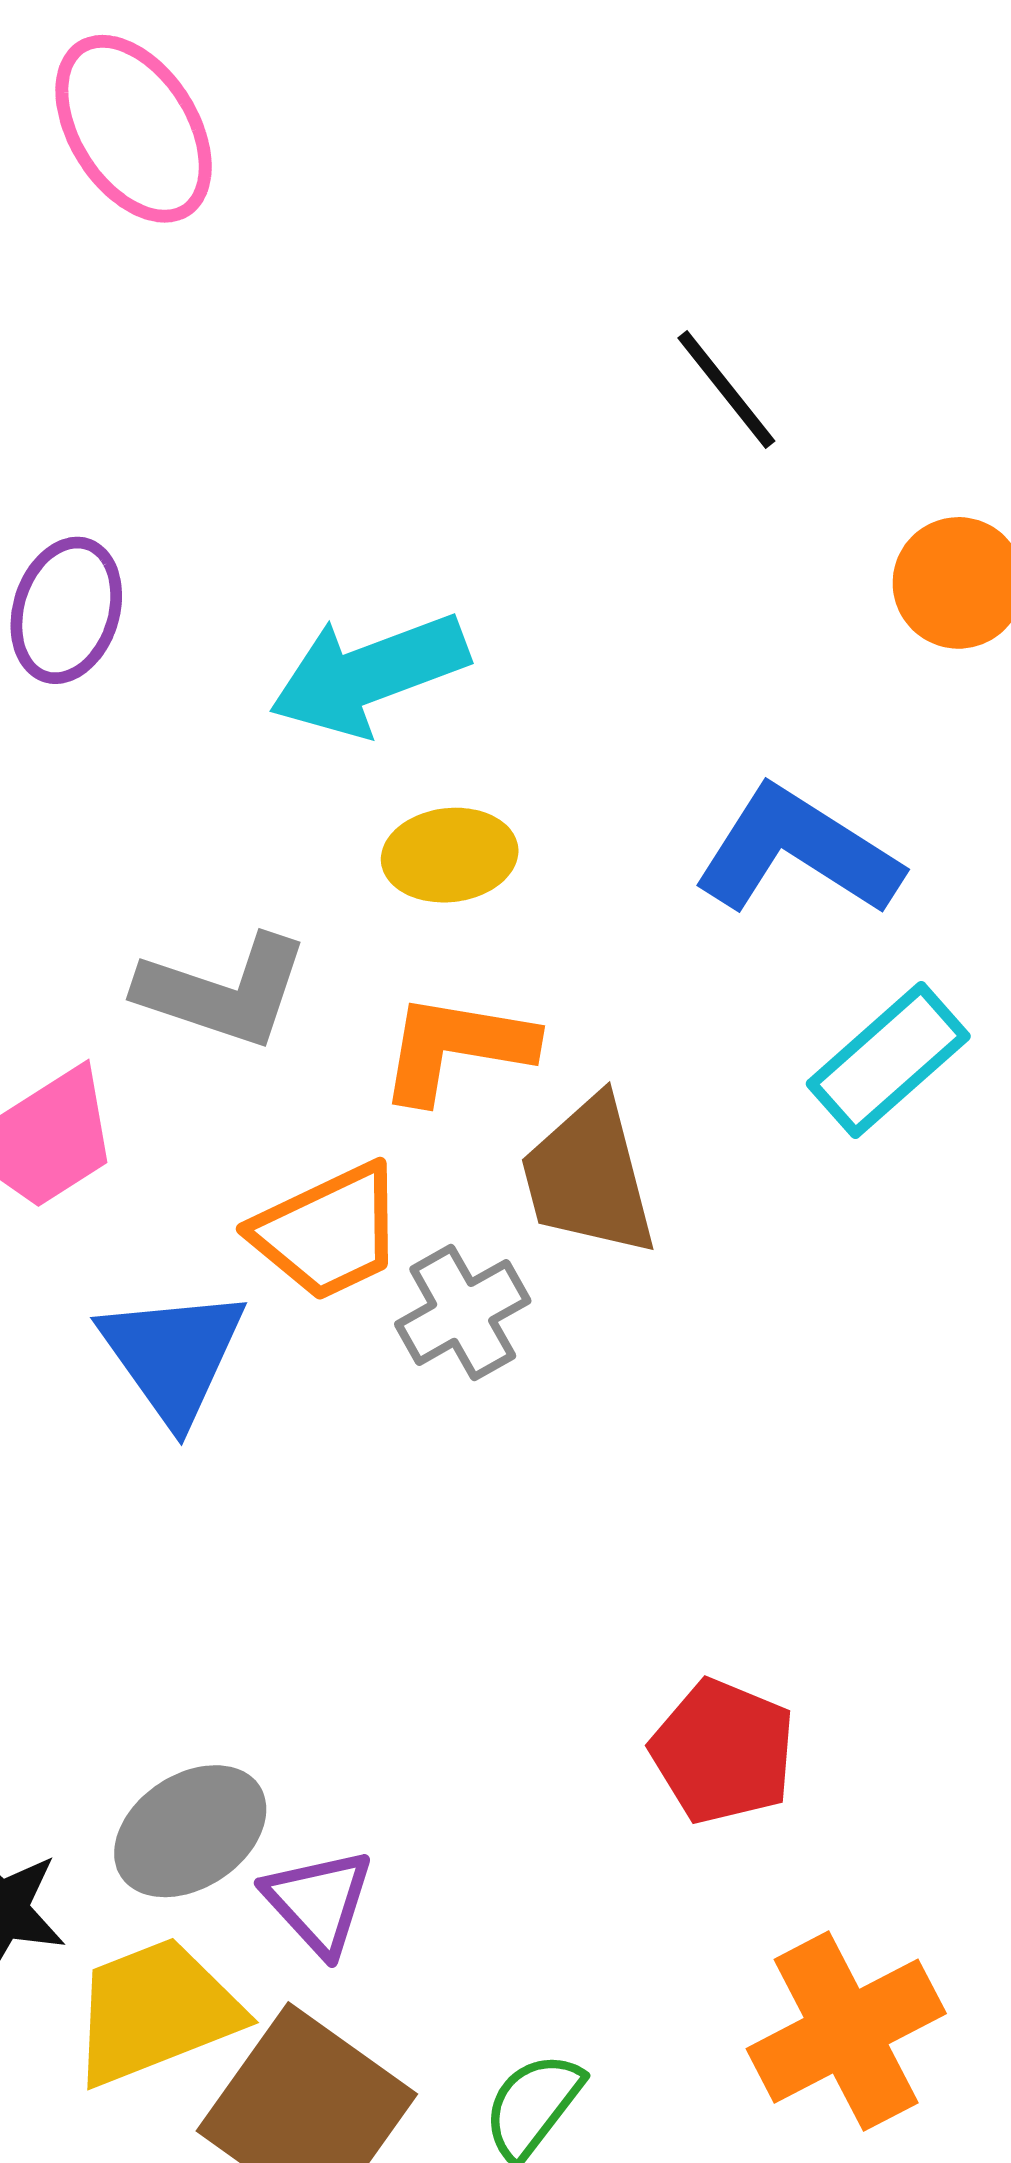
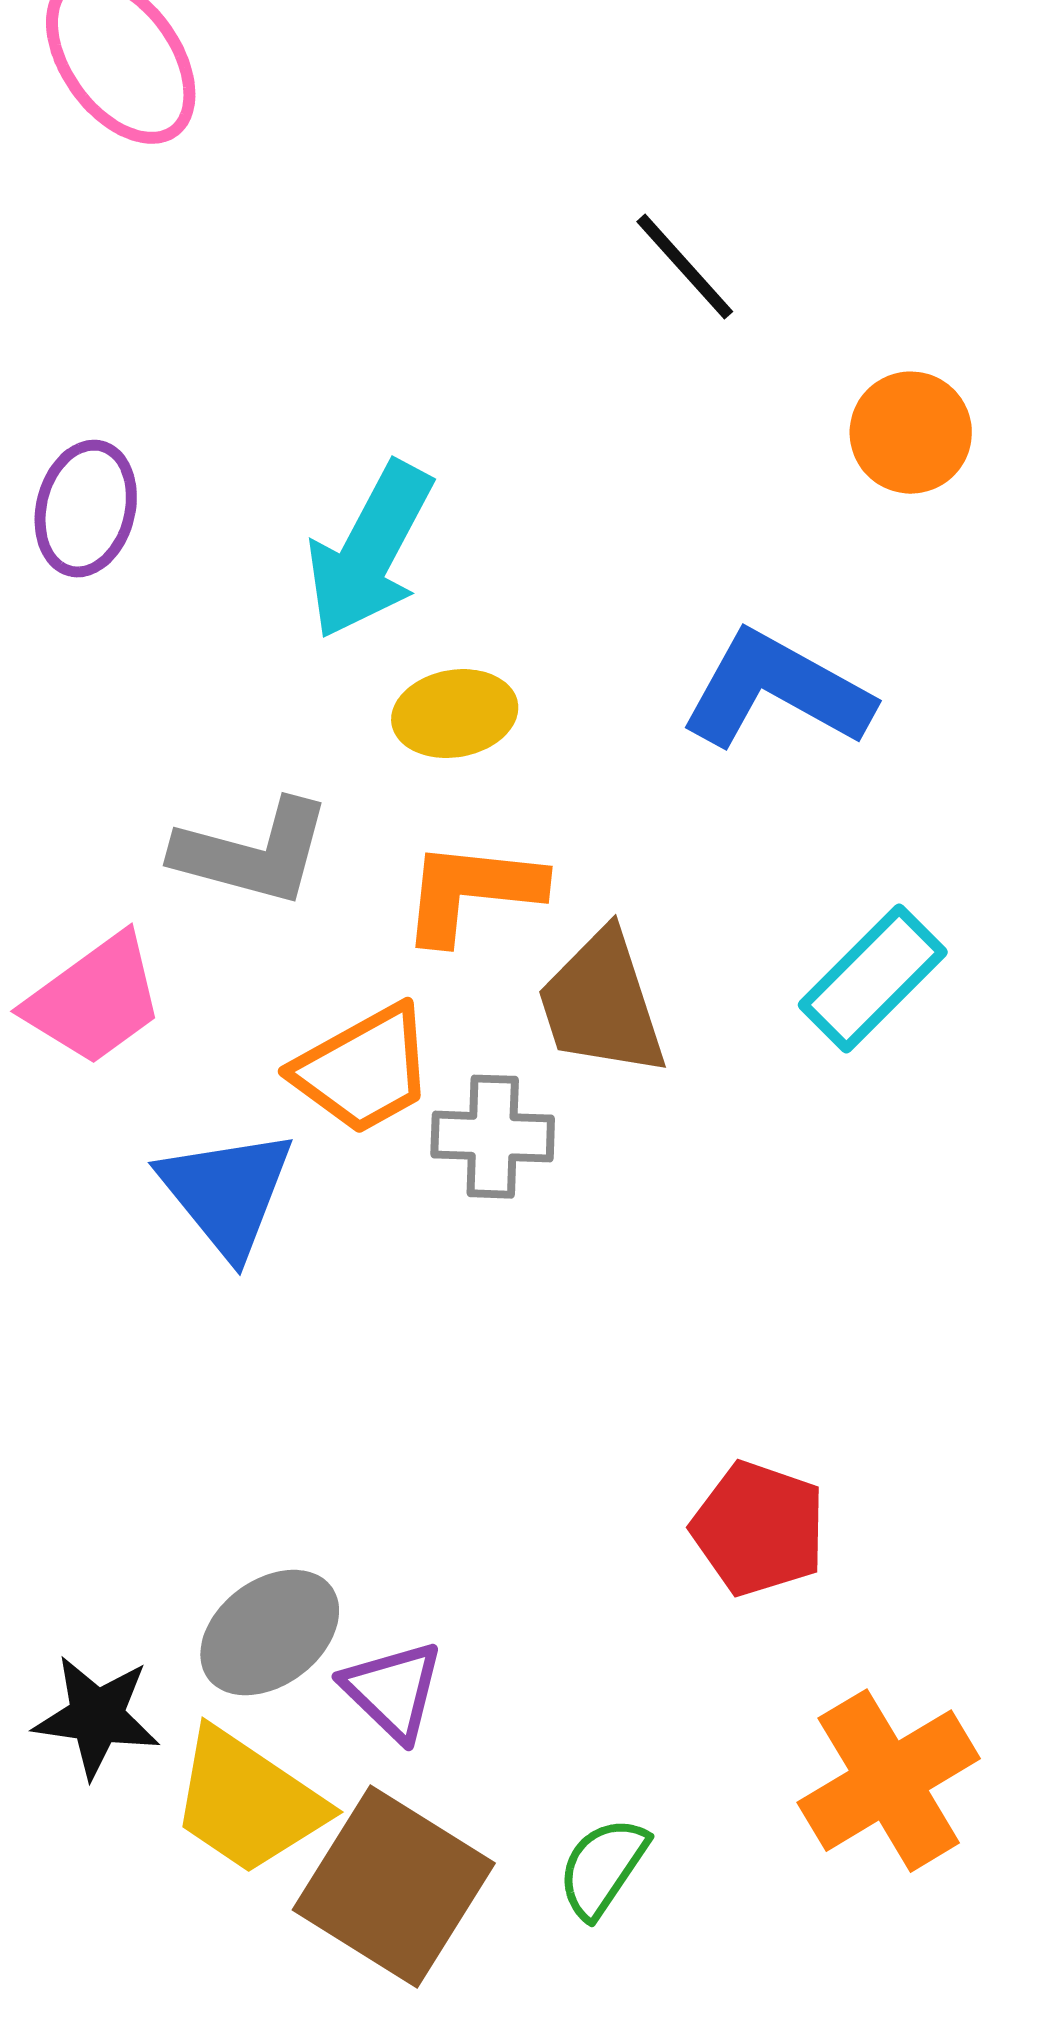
cyan arrow: (369, 674) -> (370, 551), turned -38
cyan rectangle: (888, 1060) -> (873, 979), moved
gray cross: (463, 1312) -> (493, 1137), turned 35
yellow trapezoid: (155, 2012) -> (248, 1802), turned -121

